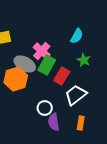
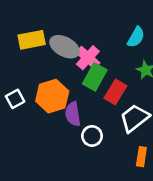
gray ellipse: (25, 64) -> (65, 47), moved
purple semicircle: (54, 122) -> (73, 114), moved

